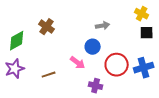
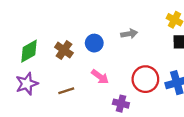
brown cross: (47, 27) -> (64, 50), moved
blue circle: (93, 47) -> (94, 43), moved

